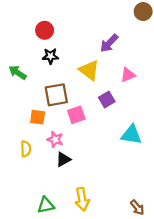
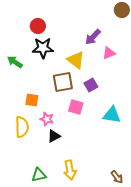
black star: (50, 56) -> (43, 48), size x1.5
pink triangle: (128, 75) -> (109, 53), moved
brown square: (56, 95) -> (63, 82), moved
pink square: (76, 115) -> (76, 107), moved, turned 35
yellow semicircle: (26, 149) -> (22, 127), size x1.5

